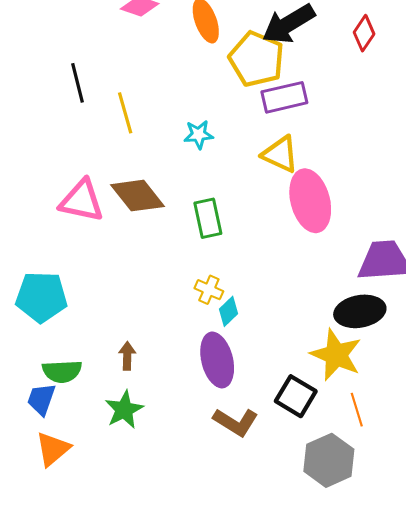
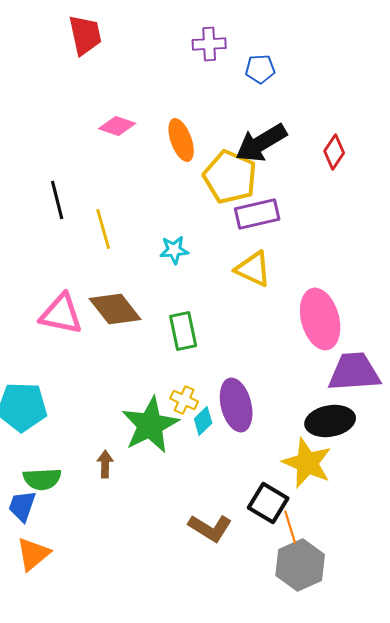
pink ellipse: (310, 201) -> (320, 319), moved
purple ellipse: (217, 360) -> (236, 405), moved
green star: (124, 410) -> (150, 425), moved, size x1.5
orange line: (357, 410) -> (290, 527), moved

